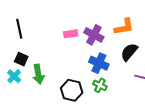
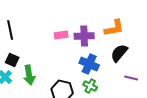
purple cross: (94, 35) -> (84, 36), turned -30

